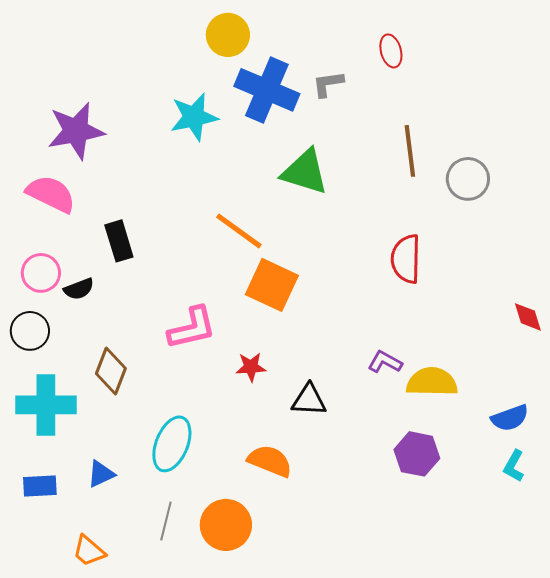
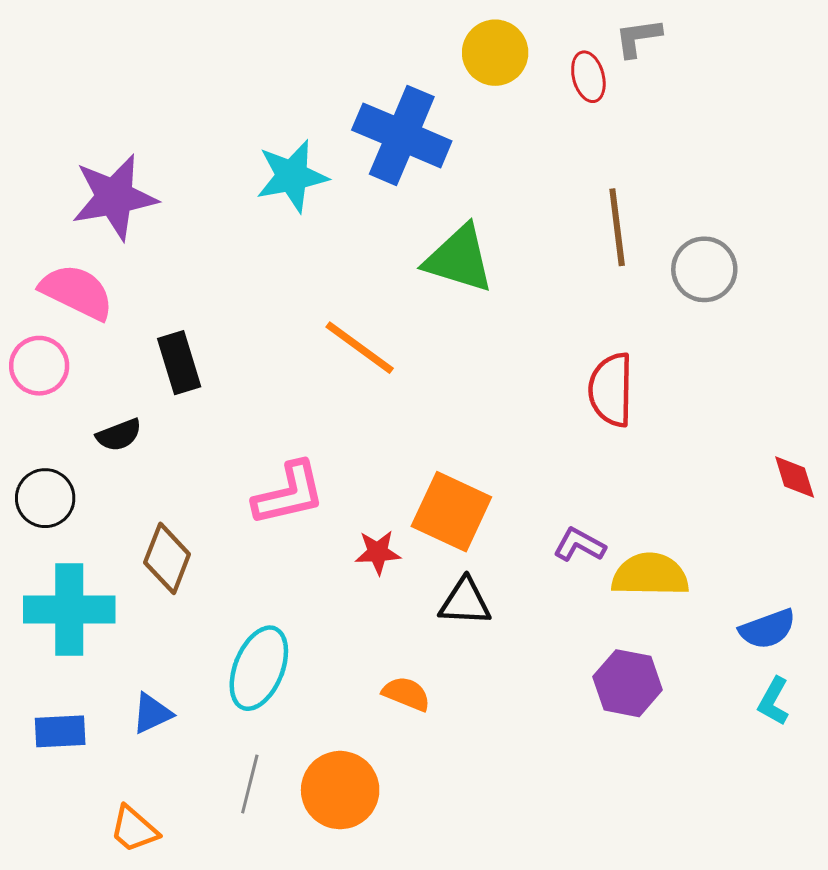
yellow circle: (228, 35) -> (495, 53), moved
gray L-shape: (328, 84) -> (638, 38), moved
pink circle: (41, 273) -> (39, 366), moved
orange square: (272, 285) -> (451, 512), moved
orange semicircle: (270, 461) -> (406, 694), size x0.7

